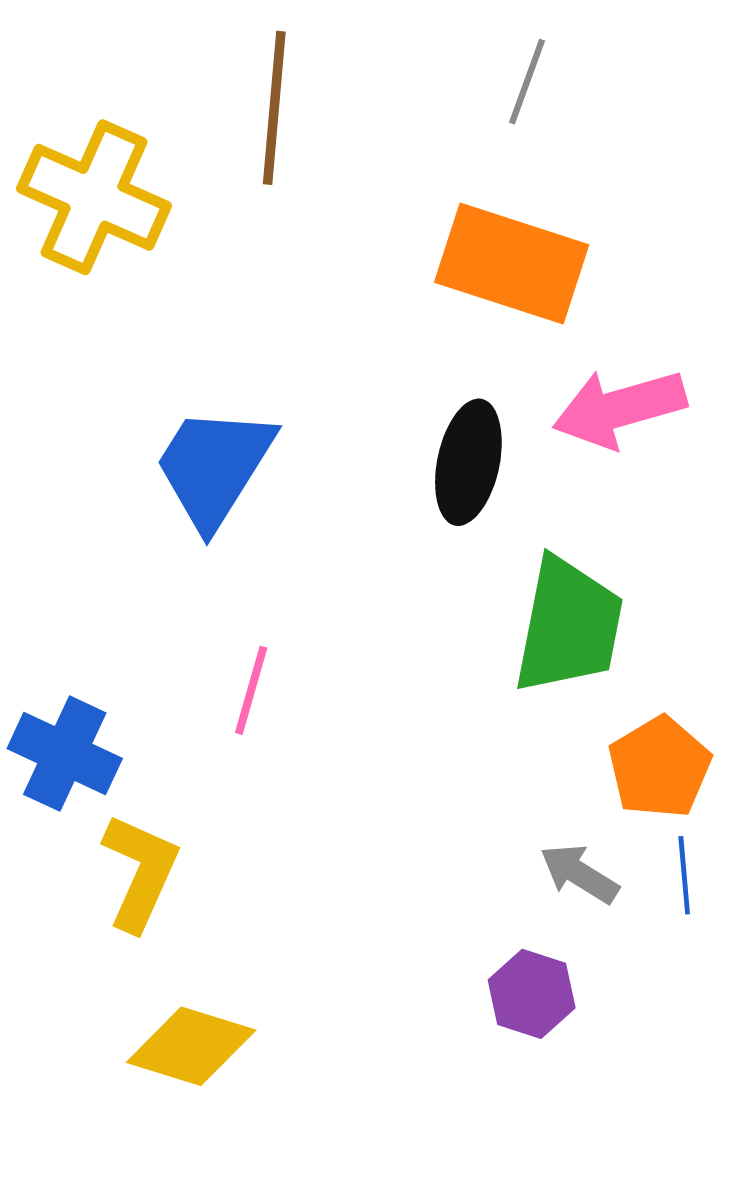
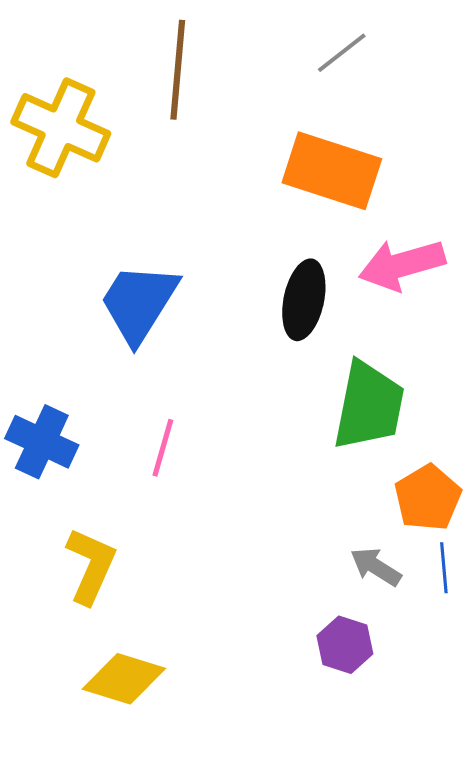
gray line: (527, 82) -> (342, 53), turned 32
blue cross: (65, 754) -> (42, 442), moved

